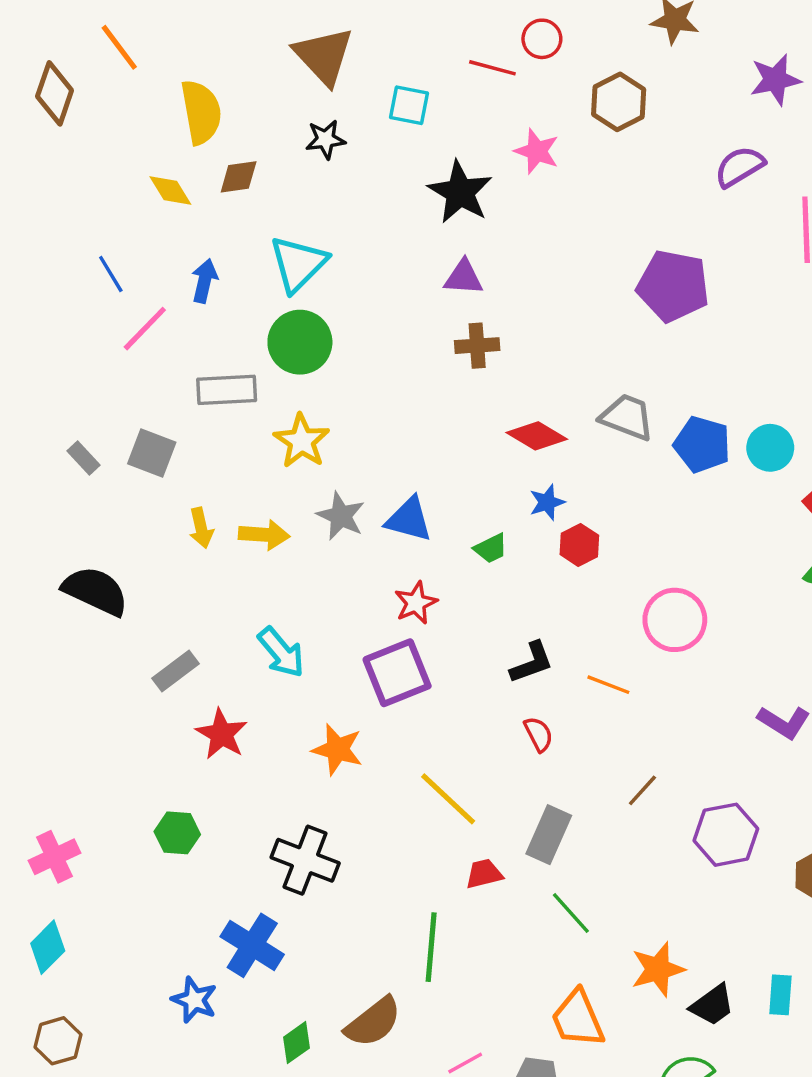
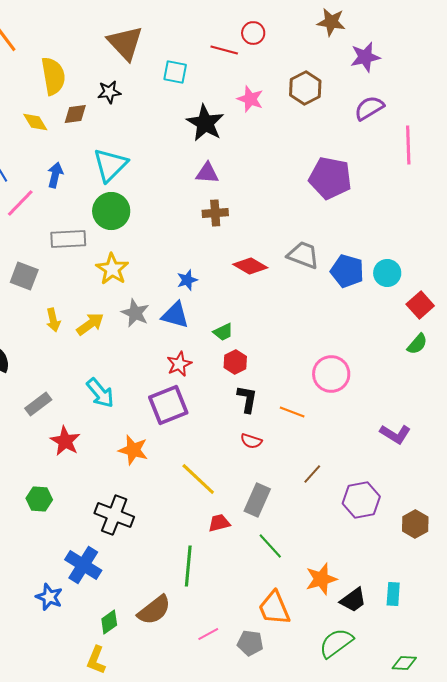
purple star: (775, 80) -> (365, 57), moved
brown hexagon: (619, 102) -> (305, 88), moved
black star: (325, 139) -> (109, 92), moved
blue star: (547, 502) -> (187, 280), moved
yellow arrow: (264, 535) -> (90, 324), turned -40
red hexagon: (579, 545) -> (235, 362), moved
black L-shape: (532, 663) -> (247, 399), turned -60
red semicircle: (538, 734) -> (251, 441), turned 135

